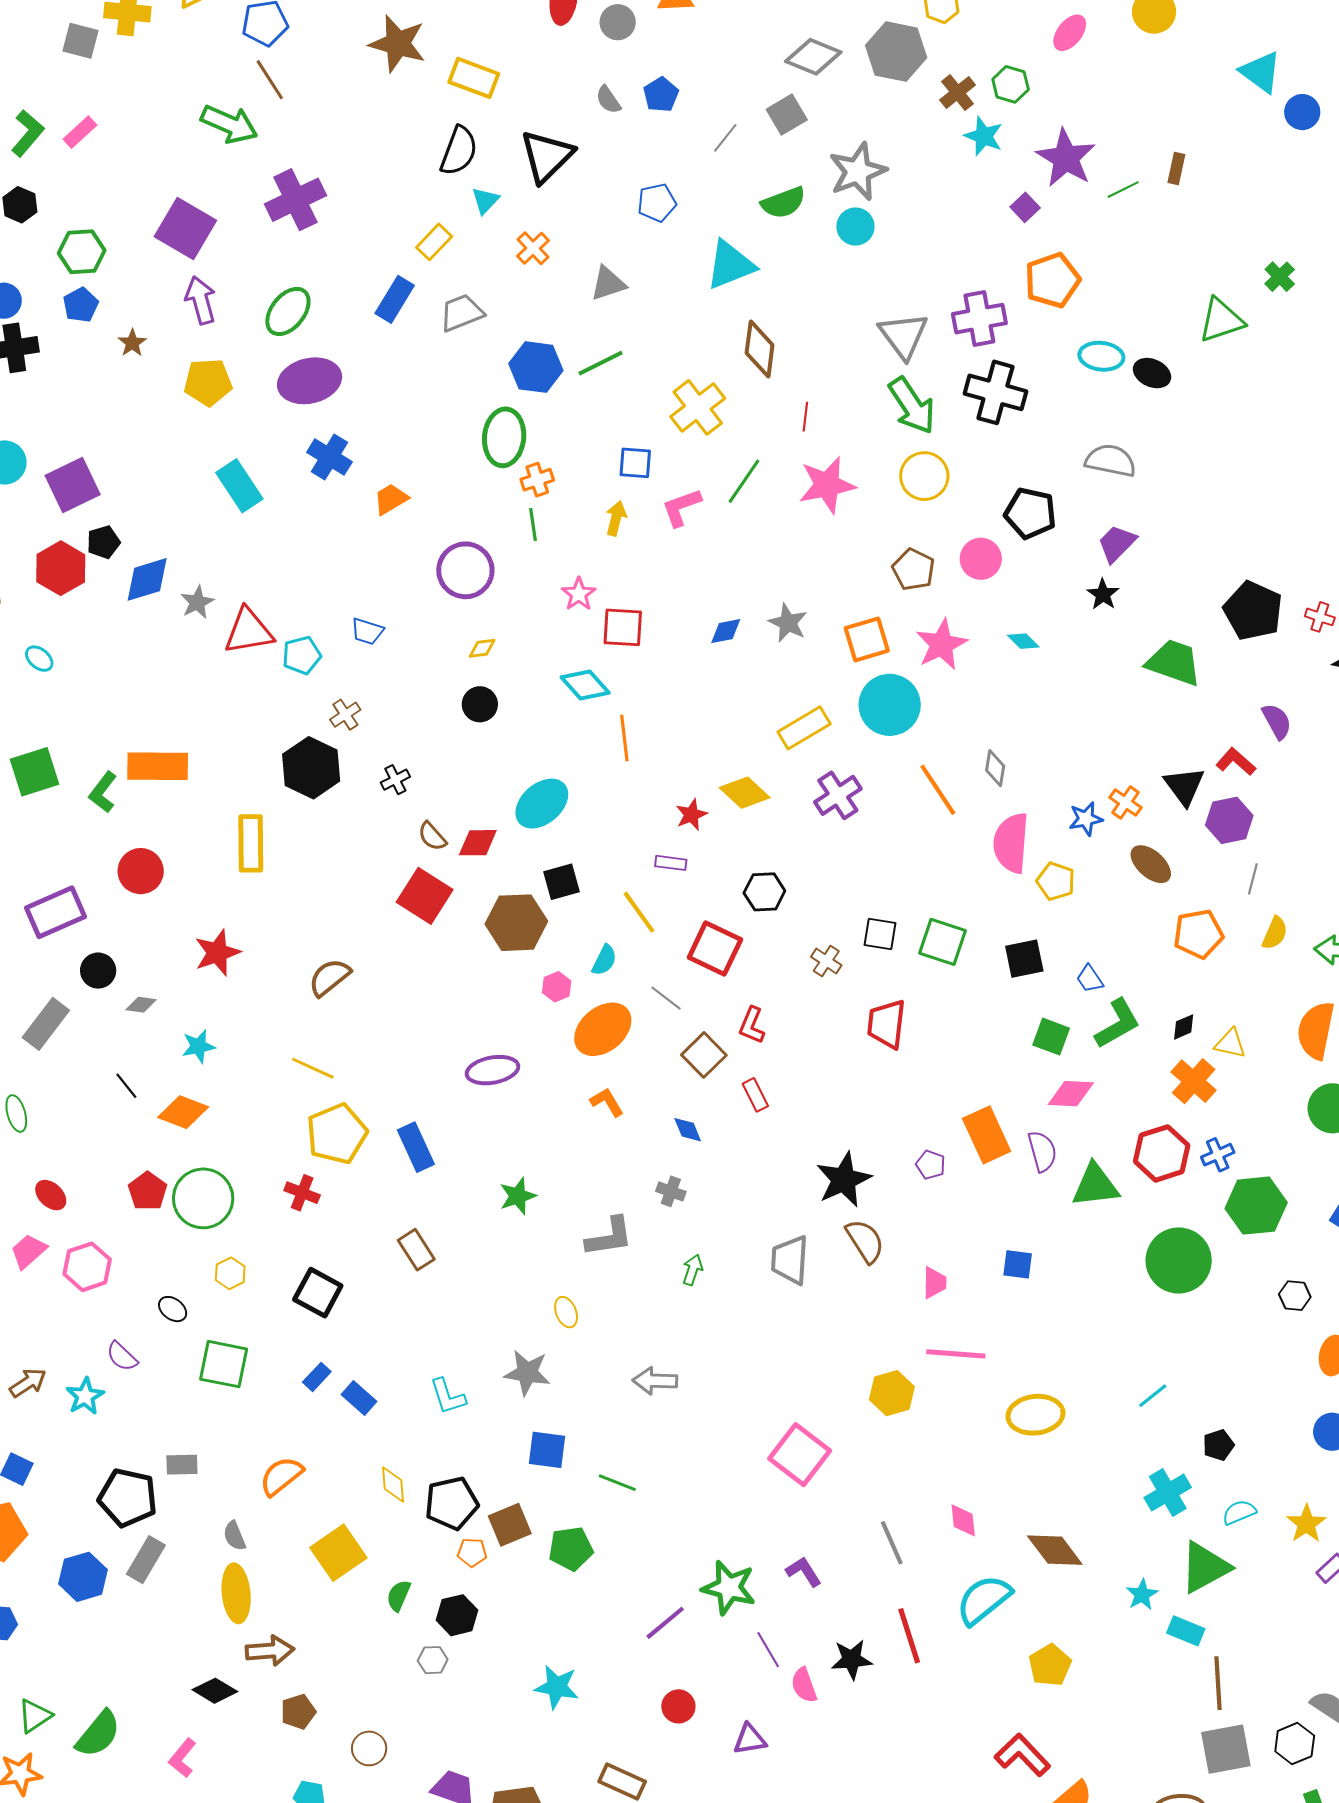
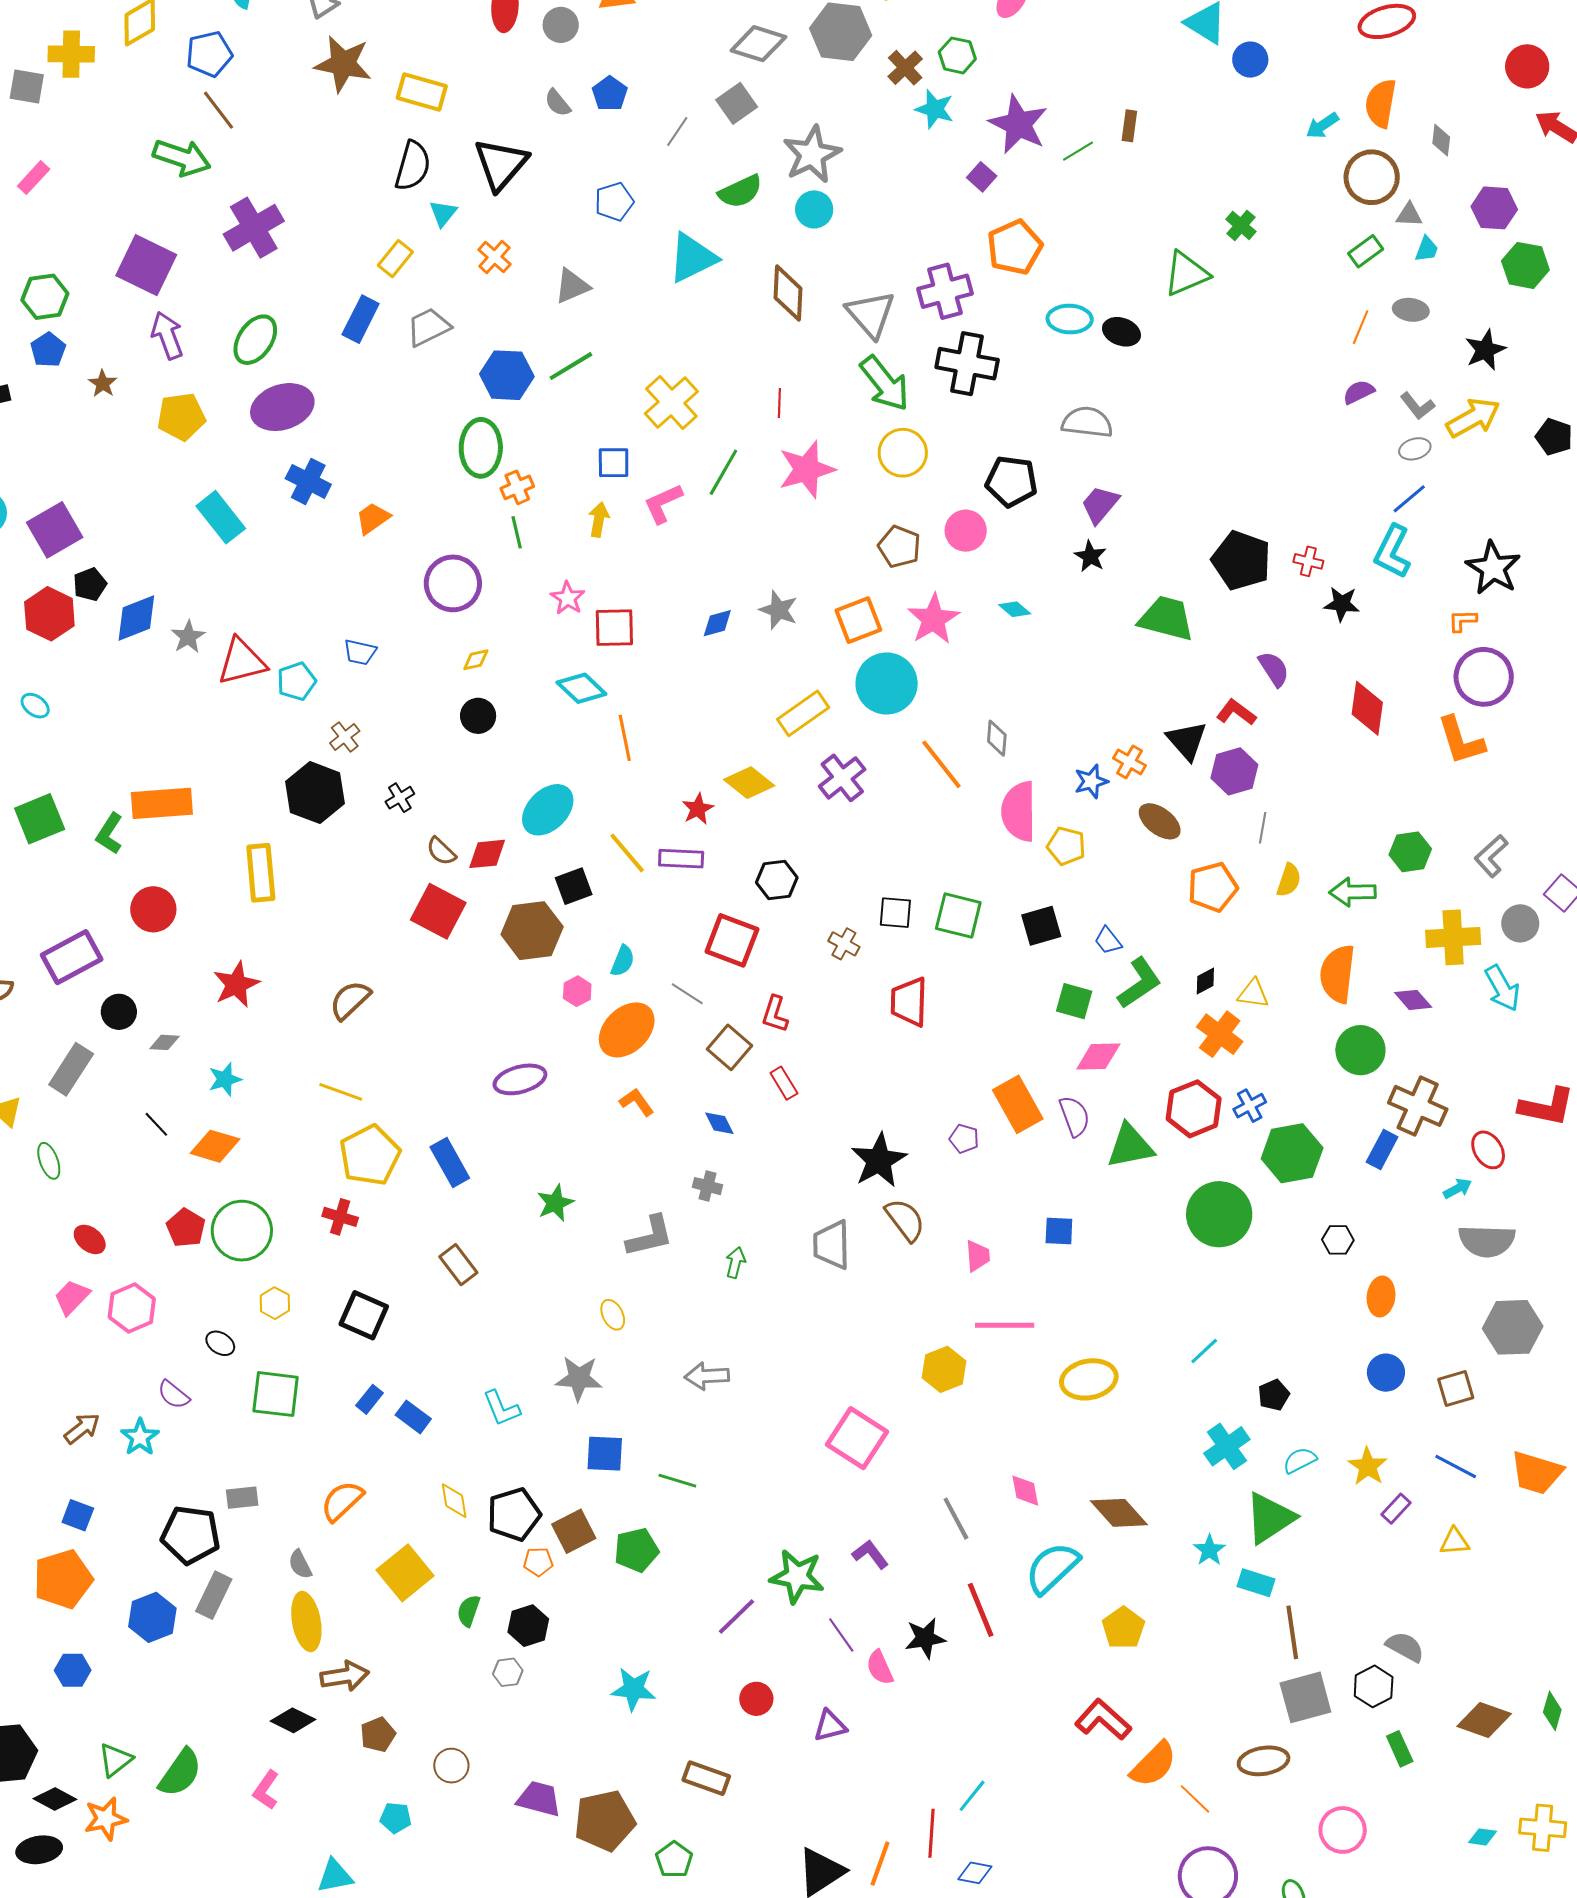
brown diamond: (760, 349) -> (788, 293), moved
purple rectangle: (671, 863) -> (681, 859), size x1.4
yellow line: (639, 912) -> (627, 853), moved

